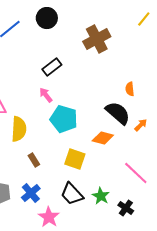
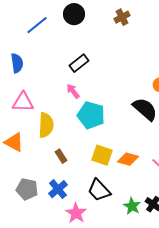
brown cross: (97, 39) -> (122, 17), moved, size x0.6
orange diamond: (103, 138) -> (128, 159), moved
green star: (101, 196) -> (132, 206), moved

